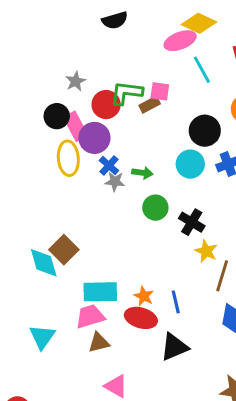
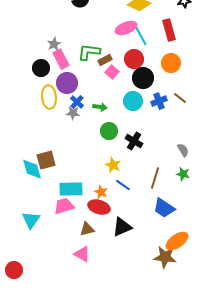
pink ellipse: (180, 41) -> (126, 28), moved
pink square: (160, 91) -> (112, 72), moved, turned 32
red circle: (106, 105) -> (134, 59), moved
pink rectangle: (76, 126) -> (61, 59), moved
gray star: (115, 181) -> (73, 113), moved
brown square: (64, 250) -> (46, 160), turned 30
yellow star: (206, 251) -> (113, 165), moved
blue line: (176, 302) -> (123, 185), moved, turned -42
brown triangle: (99, 343) -> (87, 229), moved

